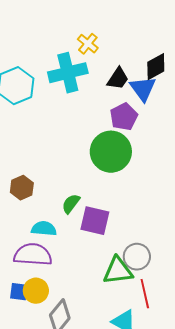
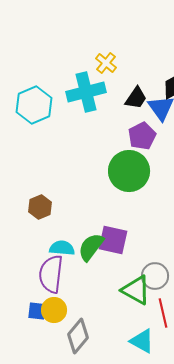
green semicircle: (71, 204) -> (91, 247), moved, size x1.4
purple semicircle: (33, 255) -> (51, 274), turned -87
green triangle: (118, 271) -> (136, 290), turned 36

